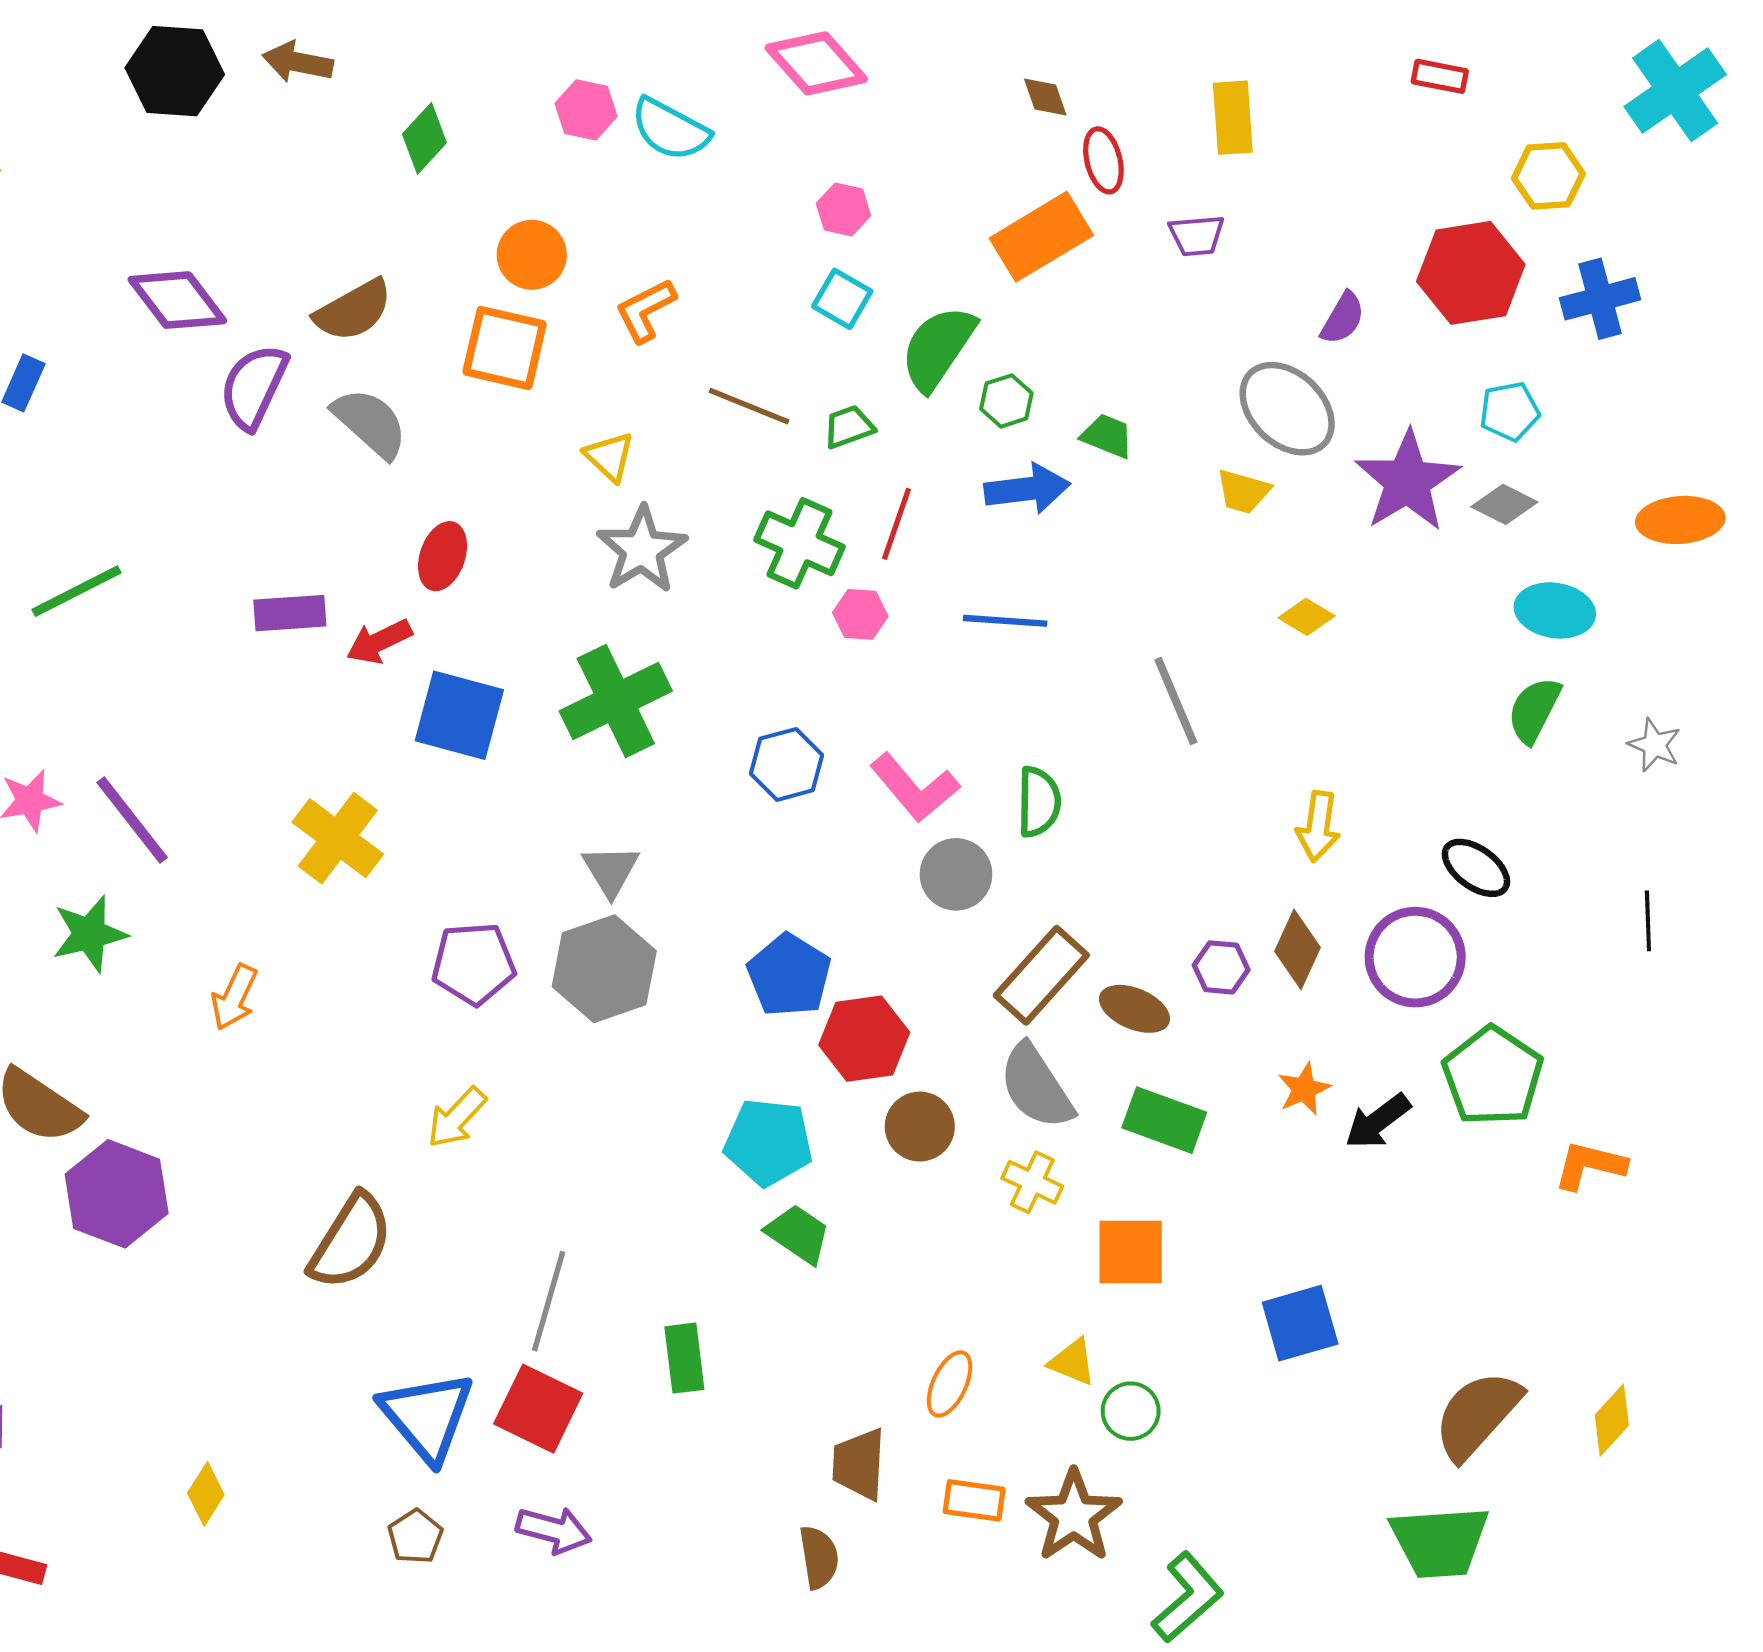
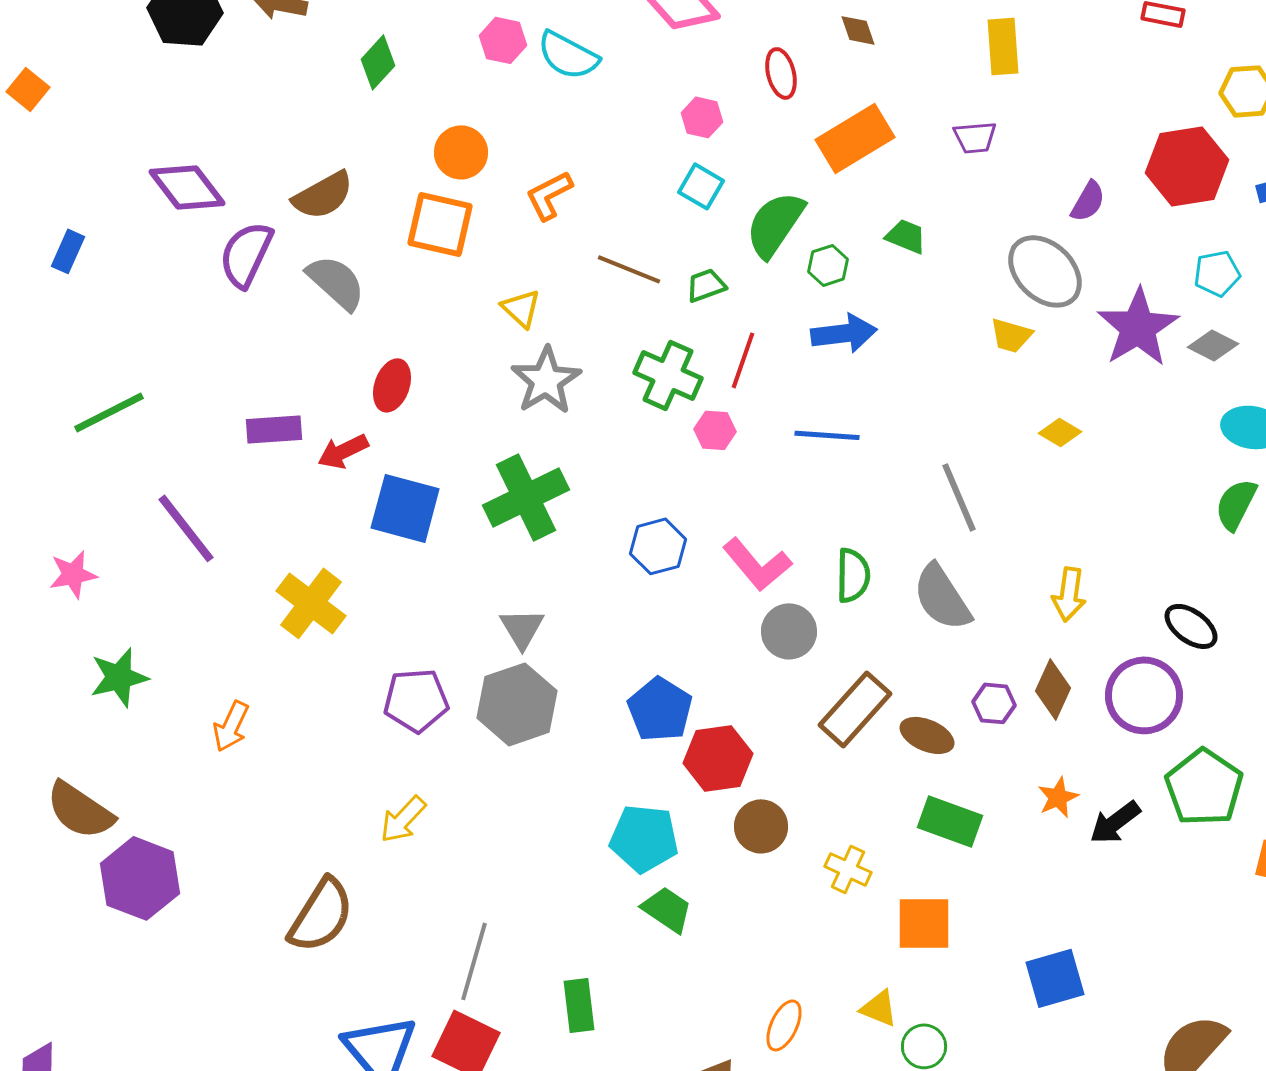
red ellipse: (1103, 160) -> (781, 73), moved
green trapezoid: (1107, 436) -> (906, 236), moved
purple line: (132, 820) -> (186, 528), moved
gray semicircle: (1036, 1086) -> (942, 597), moved

